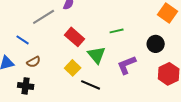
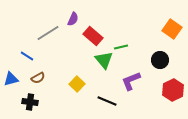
red rectangle: (75, 37) -> (93, 36), moved
green triangle: (97, 55) -> (104, 60), moved
black line: (91, 85) -> (107, 101), moved

